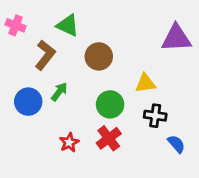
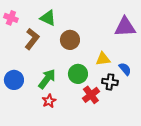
green arrow: (59, 92) -> (47, 79), moved, size x1.5
blue circle: (28, 102) -> (14, 80), moved
red cross: (109, 138) -> (91, 95), moved
blue semicircle: (176, 144) -> (125, 69), moved

